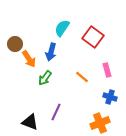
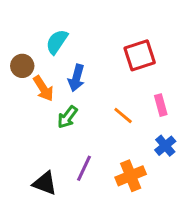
cyan semicircle: (62, 28) -> (57, 42), moved
red square: (93, 37) -> (140, 55), turned 35
blue cross: (110, 97) -> (165, 146), turned 32
orange cross: (100, 123) -> (131, 176), moved

